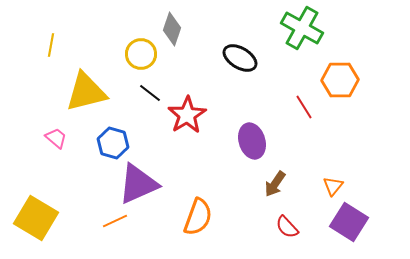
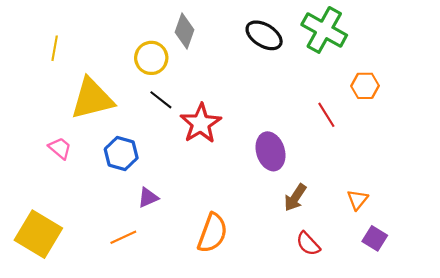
black ellipse: (240, 58) -> (264, 35), moved
orange hexagon: (340, 80) -> (365, 86), size x0.7
purple triangle: (138, 184) -> (148, 198), size x0.5
purple square: (349, 222) -> (375, 238), size x0.6

